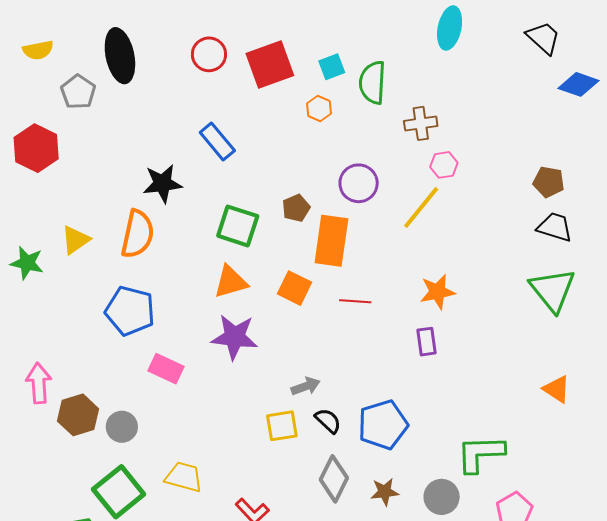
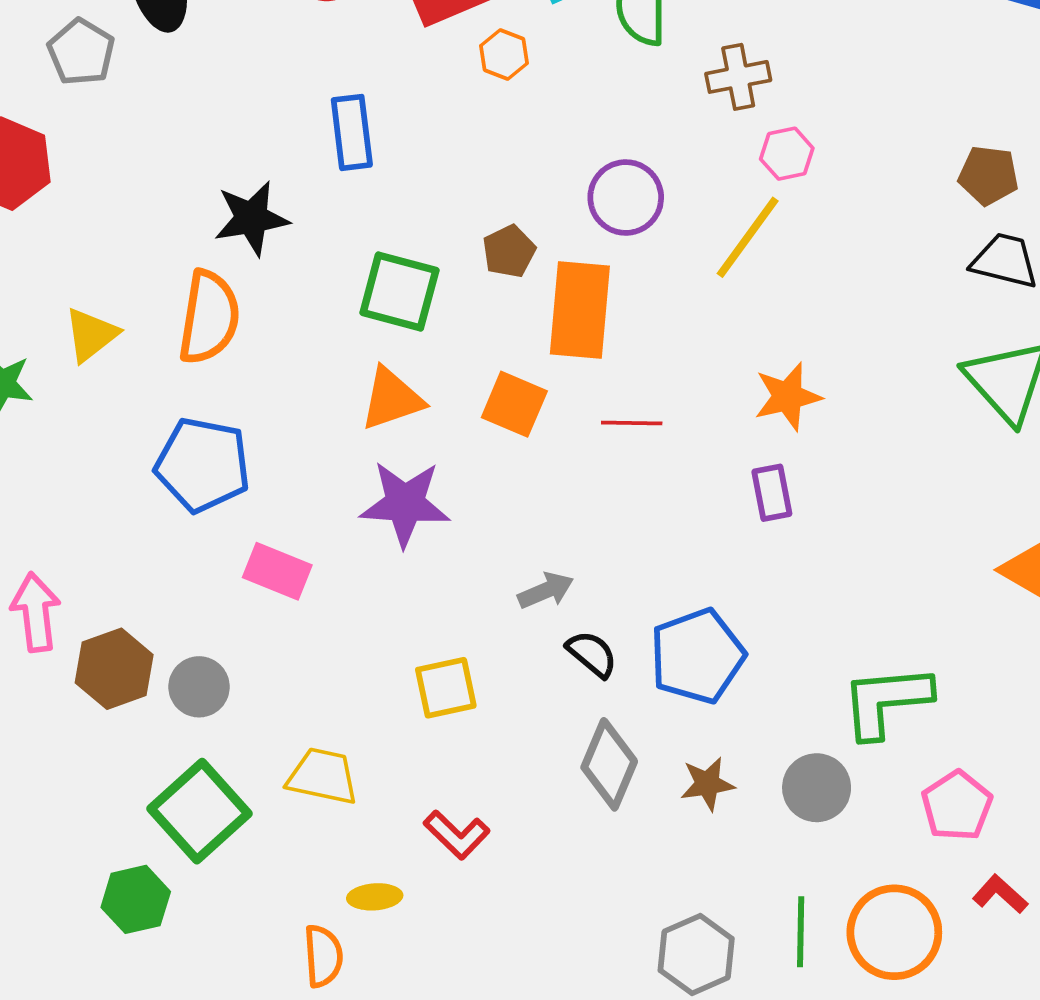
orange hexagon: (319, 108) -> (504, 54), moved
blue rectangle: (217, 142) -> (352, 132), turned 36
yellow square: (282, 426) -> (446, 688), moved

